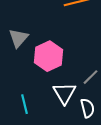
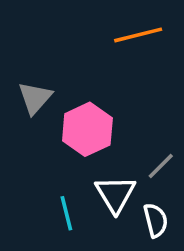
cyan line: (24, 104) -> (66, 213), moved

